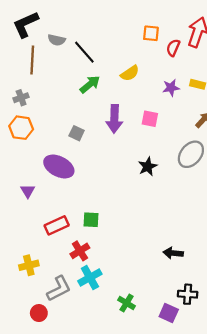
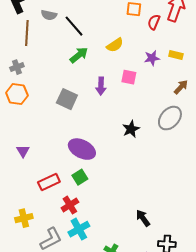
purple arrow: (114, 119) -> (101, 86), size x0.7
pink square: (150, 119) -> (129, 77), moved
gray square: (77, 133) -> (67, 99), size x1.5
purple ellipse: (59, 167) -> (82, 149), moved
green square: (91, 220) -> (80, 177), turned -35
black arrow: (173, 253) -> (143, 218), moved, turned 48

